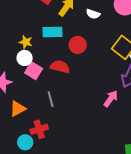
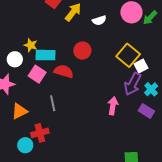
white semicircle: (93, 14) -> (99, 20), turned -40
cyan rectangle: (53, 32) -> (46, 55), moved
white circle: (25, 58) -> (15, 59), moved
pink arrow: (111, 99) -> (113, 106), turned -30

